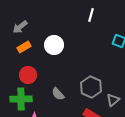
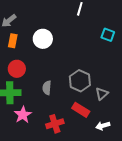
orange rectangle: (24, 47) -> (13, 41), turned -48
gray semicircle: (58, 94) -> (47, 88), turned 48

